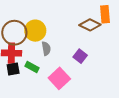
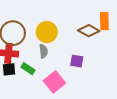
yellow circle: (35, 31) -> (47, 32), moved
purple square: (80, 56) -> (77, 61), turned -32

